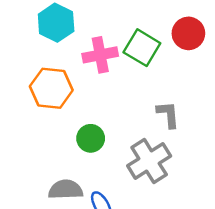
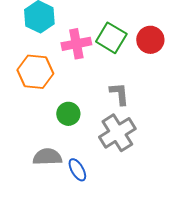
red circle: (188, 33) -> (150, 40), moved
gray L-shape: (168, 114) -> (119, 94), moved

